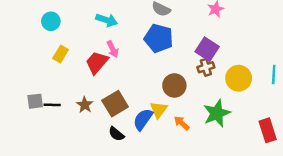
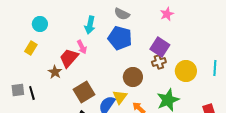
cyan arrow: (107, 20) -> (90, 25), moved, turned 84
cyan circle: (51, 21) -> (40, 24), moved
yellow rectangle: (61, 54) -> (31, 48), moved
black line: (52, 105) -> (32, 93), turned 72
brown star: (85, 105) -> (55, 72), moved

